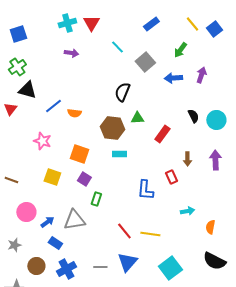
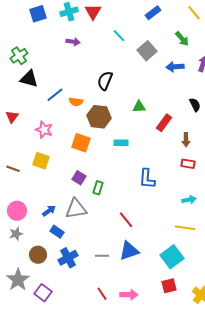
blue square: (18, 34) -> (38, 14), moved
green arrow: (180, 50) -> (182, 39), turned -77
black semicircle: (122, 92) -> (105, 81), moved
red triangle: (10, 109) -> (12, 117), moved
brown hexagon: (112, 128) -> (99, 117), moved
brown arrow: (187, 159) -> (186, 140), moved
yellow square: (52, 177) -> (41, 161), moved
red rectangle: (171, 177) -> (188, 164), moved, turned -56
purple square: (84, 179) -> (79, 178), moved
pink circle: (26, 212) -> (17, 211), moved
yellow line: (150, 234) -> (185, 228), moved
blue triangle: (127, 262) -> (129, 251), turned 30

